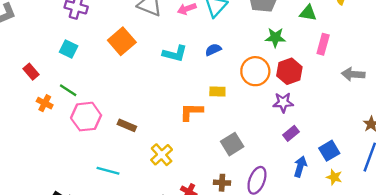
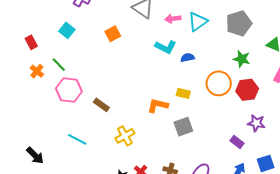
orange square: (122, 41) -> (113, 34), size x0.7
cyan L-shape: (175, 54) -> (166, 47), moved
purple star: (283, 102) -> (256, 123), moved
purple rectangle: (291, 133) -> (237, 142), turned 64
gray square: (232, 144) -> (183, 127), moved

